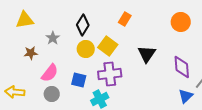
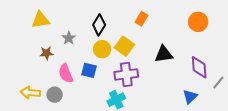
black triangle: (147, 54) -> (164, 54), turned 48
pink semicircle: (50, 73) -> (66, 73), turned 120
blue square: (79, 80) -> (89, 70), moved
gray circle: (52, 94) -> (55, 95), moved
blue triangle: (186, 96) -> (190, 97), moved

